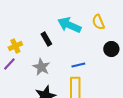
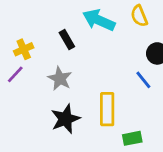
blue line: (78, 65) -> (143, 80), moved, turned 64

